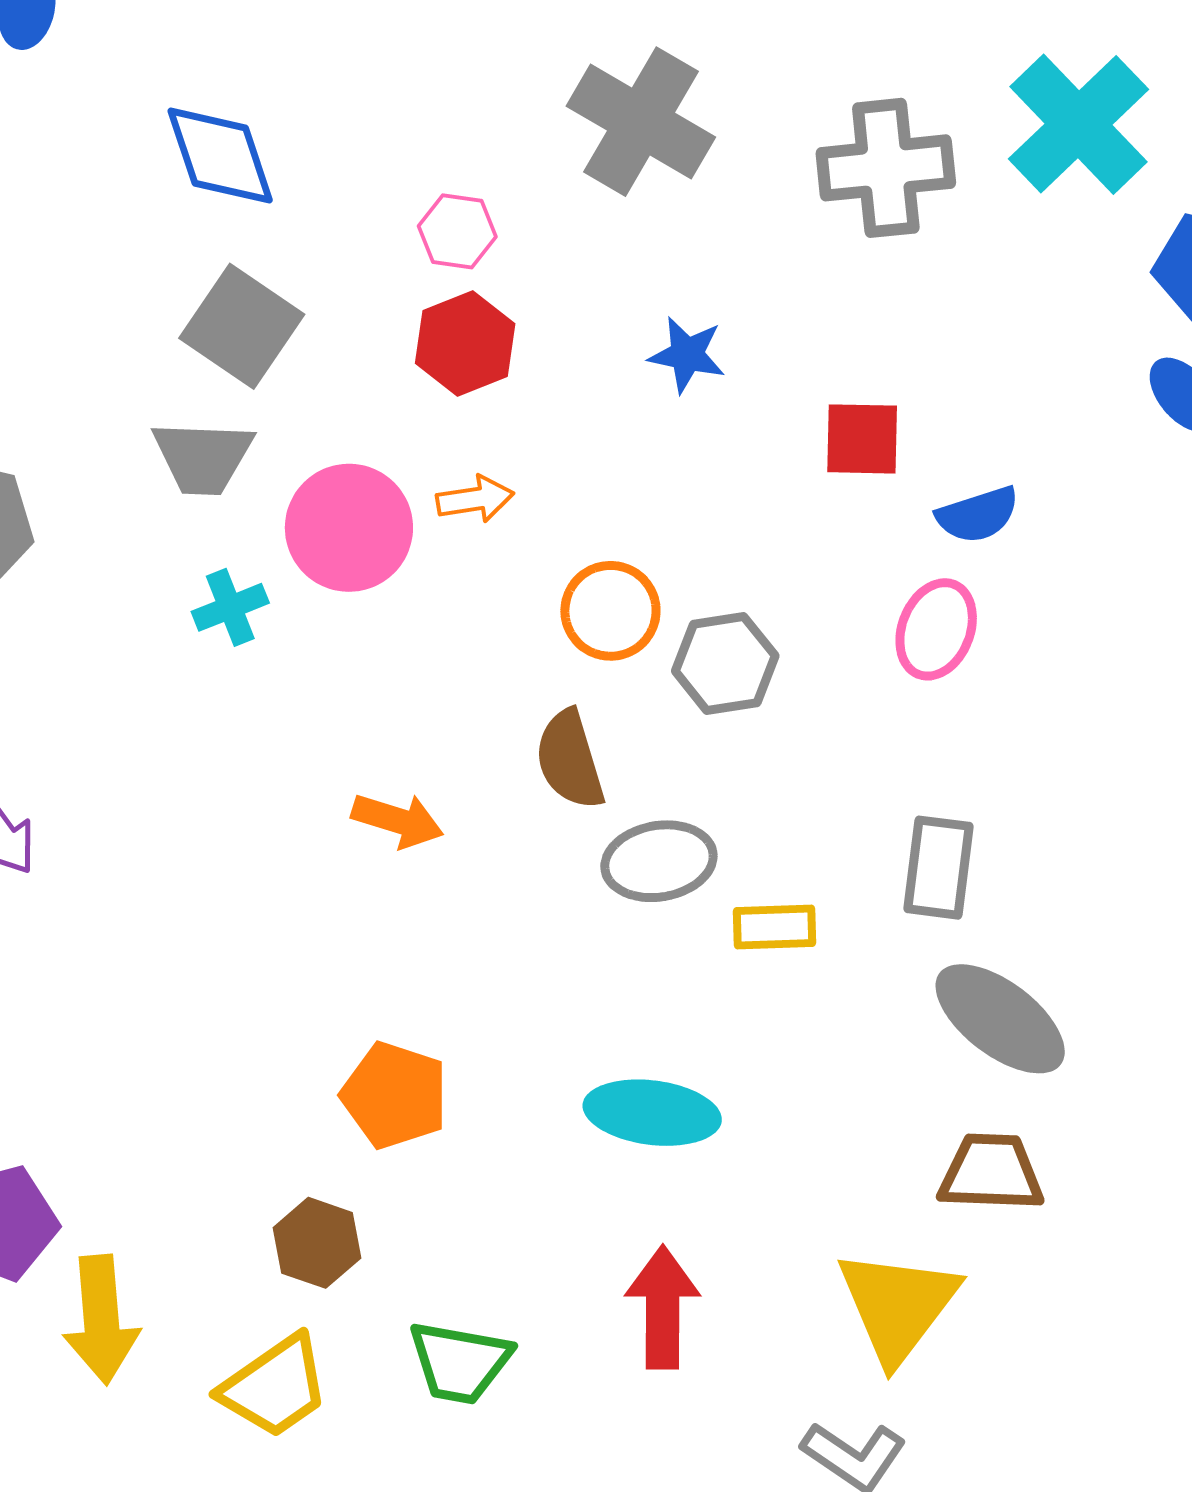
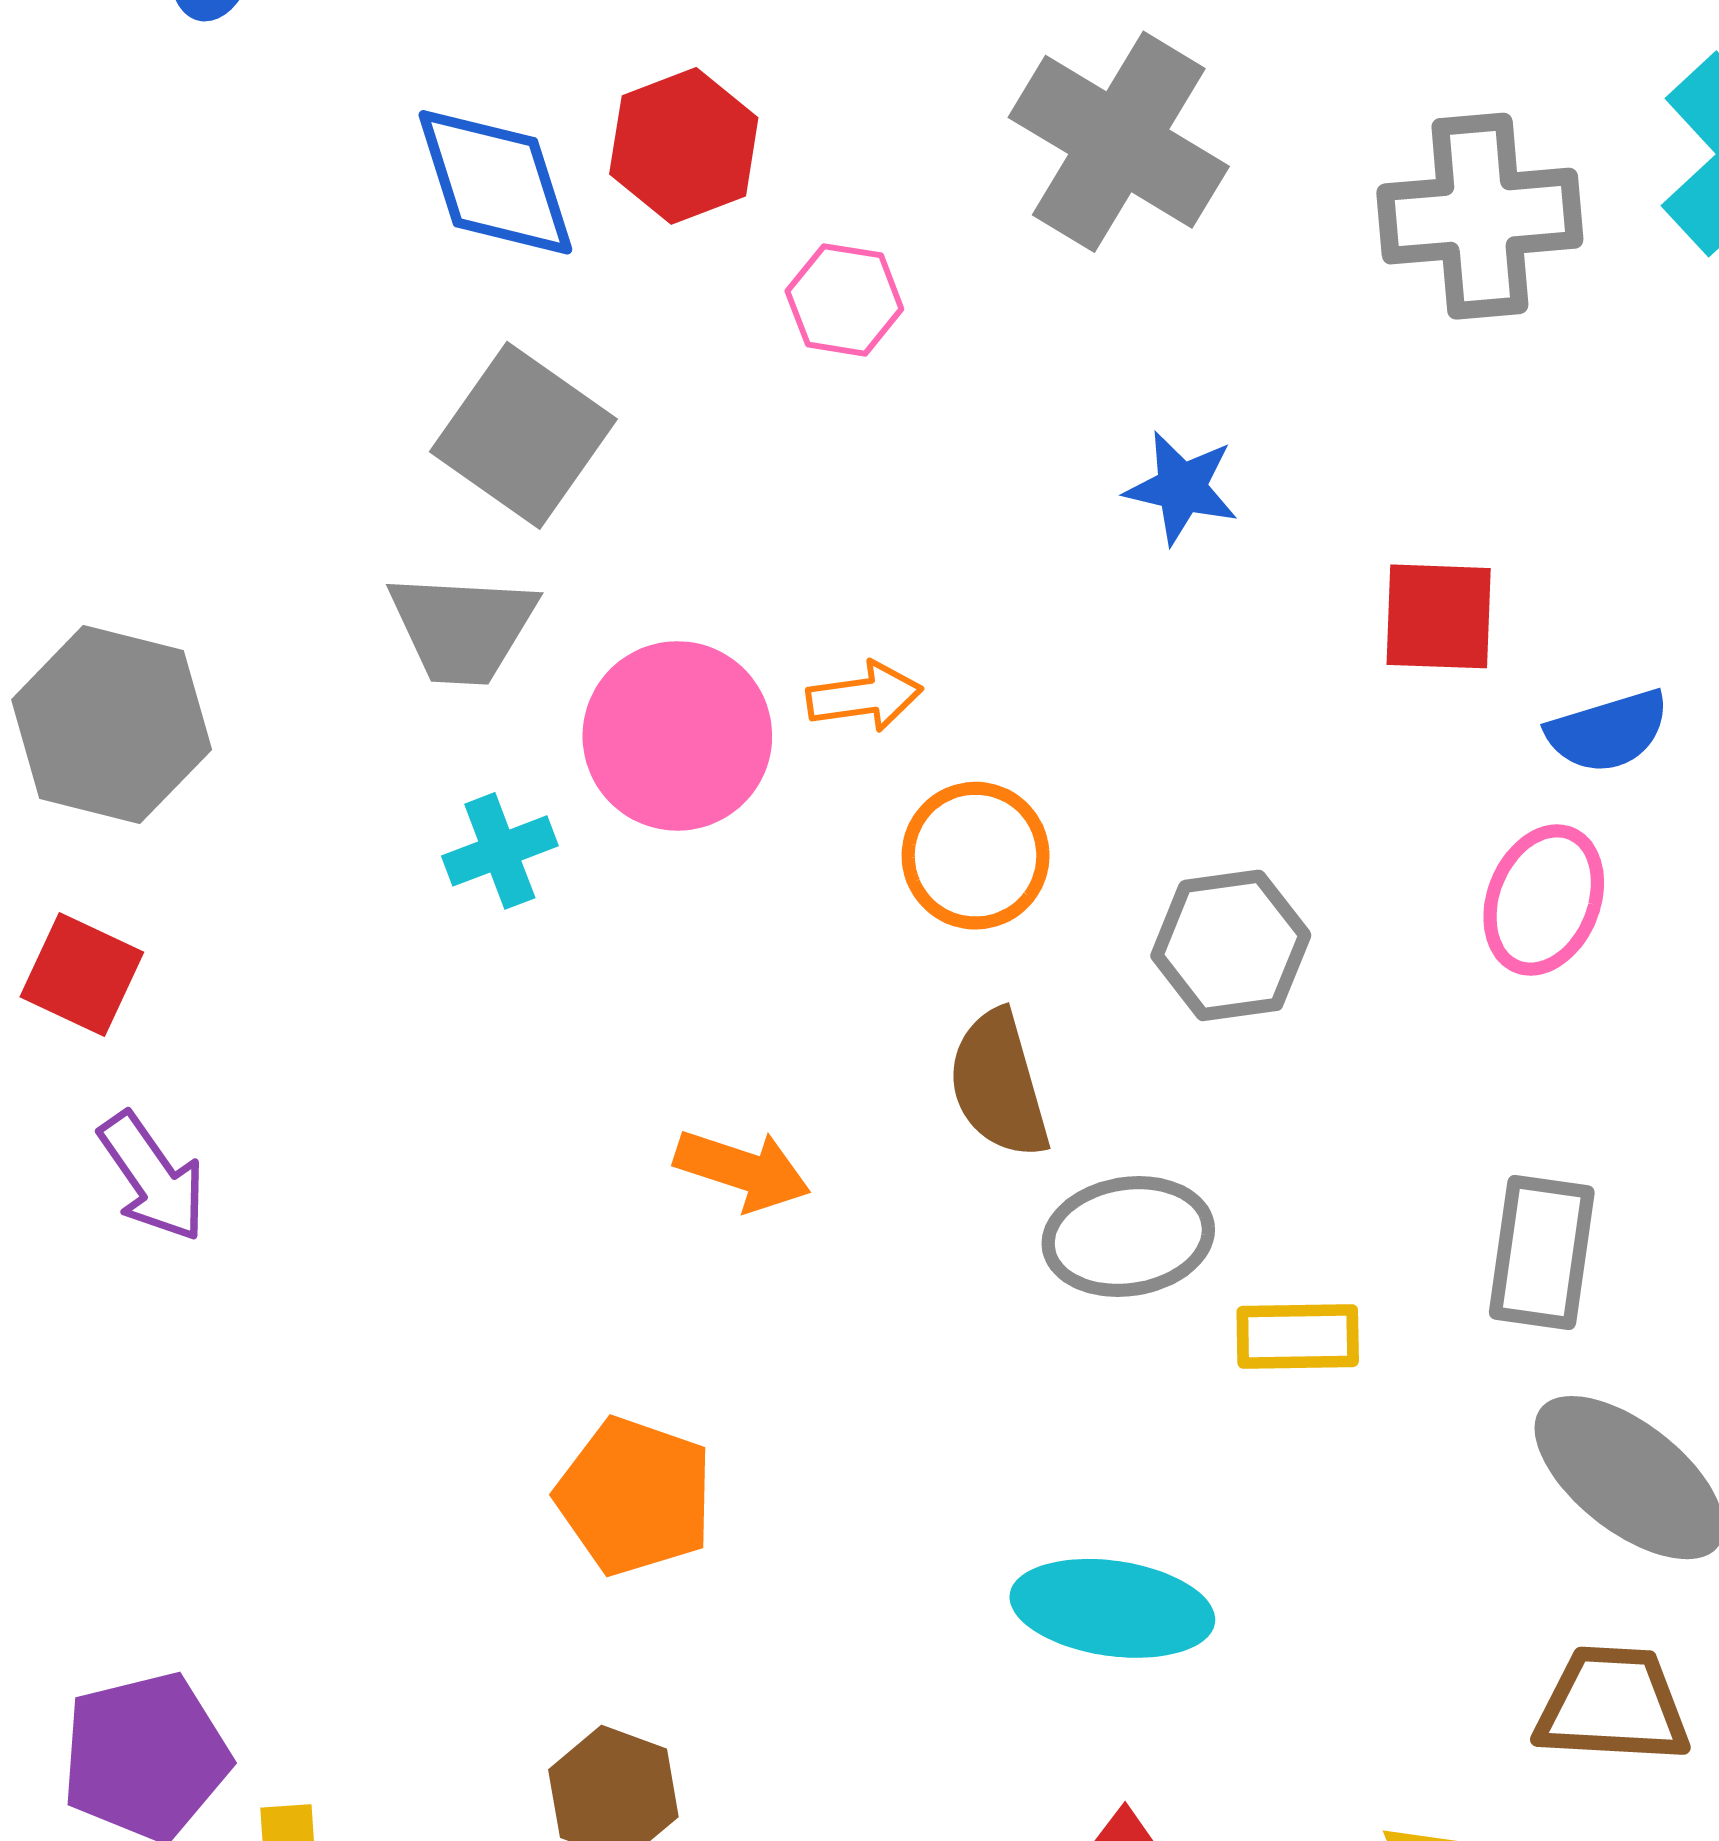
red hexagon: (465, 344) -> (684, 146), moved
orange circle: (610, 611) -> (976, 856), moved
orange pentagon: (395, 1095) -> (635, 1496), moved

